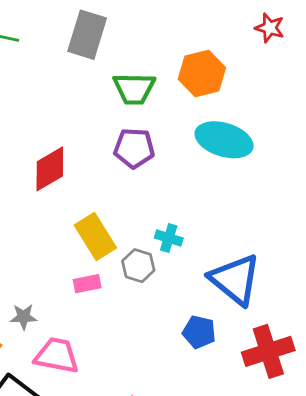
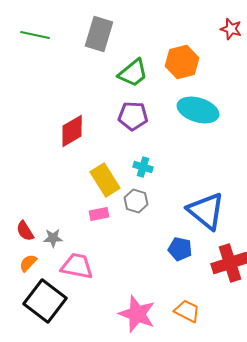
green trapezoid: (134, 89) -> (133, 73), turned -40
cyan cross: (169, 238) -> (143, 167), moved

